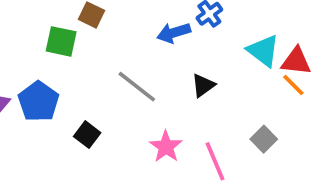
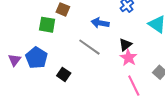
blue arrow: (174, 33) -> (100, 23), moved, turned 30
pink star: (166, 147) -> (129, 58), moved

